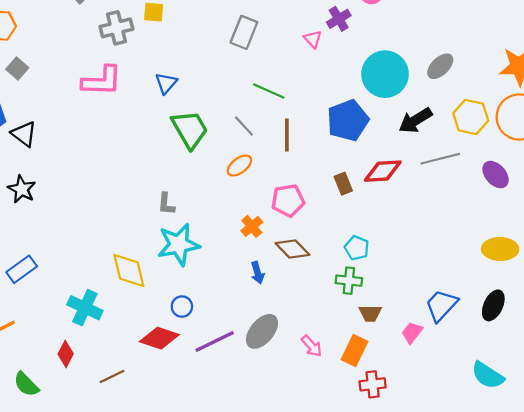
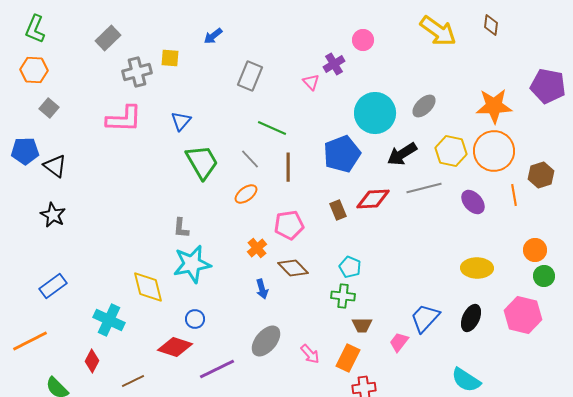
purple line: (215, 342) -> (217, 369), moved

